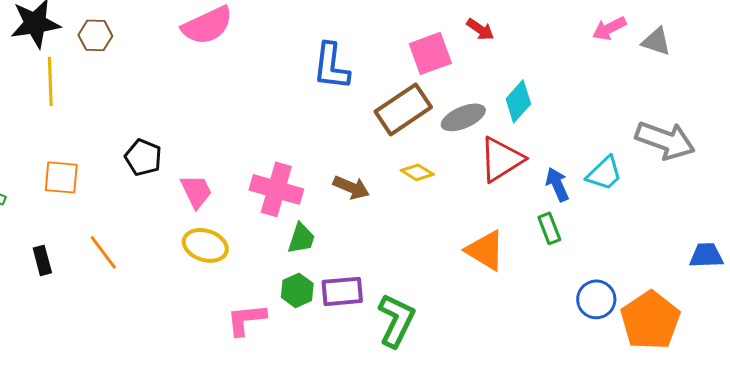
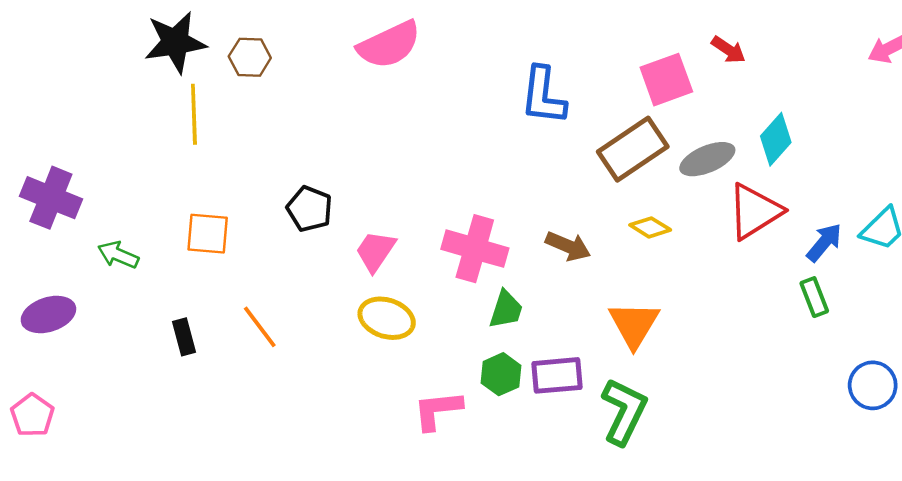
blue arrow: (557, 184) -> (824, 242), turned 64
pink trapezoid: (196, 191) -> (375, 251), turned -120
orange triangle: (485, 250) -> (634, 324), moved, turned 30

